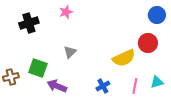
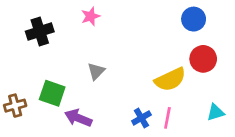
blue circle: (157, 15) -> (194, 19), moved
pink line: (135, 86) -> (167, 118), moved

